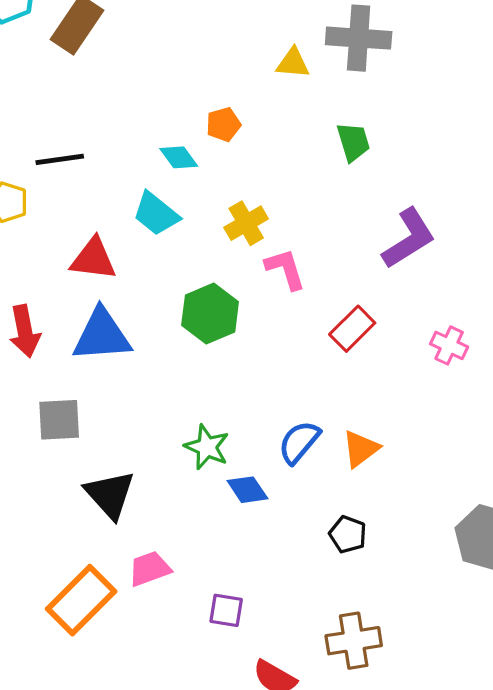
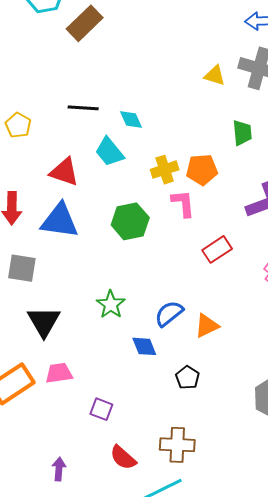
orange pentagon: (223, 124) -> (202, 170), moved, size x1.4
black line: (60, 159) -> (83, 108), moved
blue diamond: (247, 490) -> (144, 346), moved

